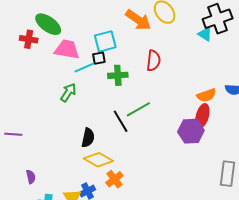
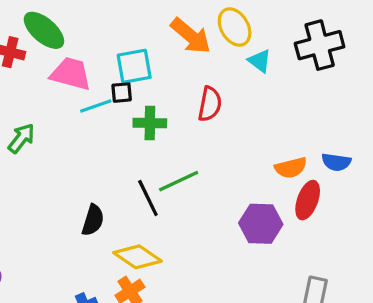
cyan triangle: (205, 34) -> (260, 61), moved
green arrow: (68, 92) -> (21, 138), moved
red ellipse: (202, 116) -> (308, 200), moved
yellow diamond: (98, 160) -> (138, 257), moved

